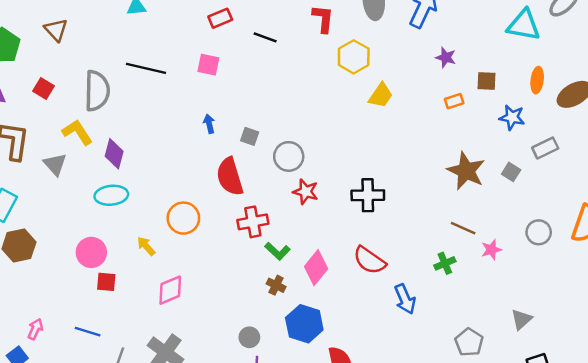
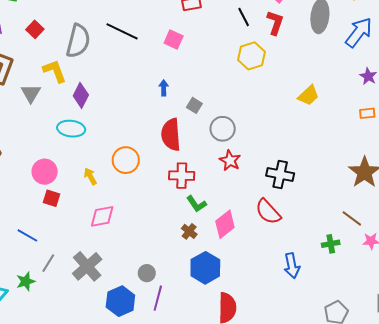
black line: (265, 37) -> (244, 17), moved, turned 30
yellow hexagon: (354, 57) -> (252, 56), moved
red semicircle: (369, 260) -> (268, 212), moved
gray circle: (249, 337) -> (147, 273), moved

